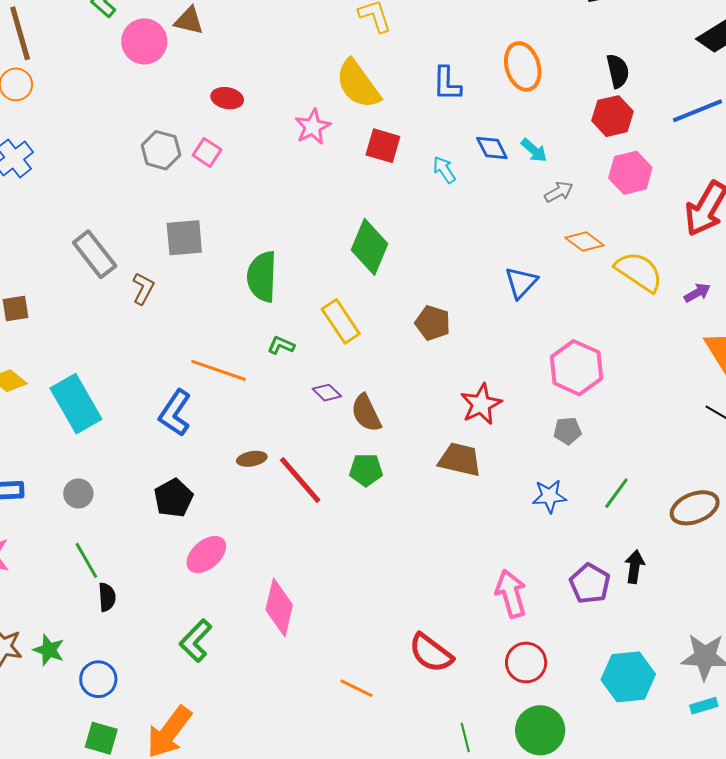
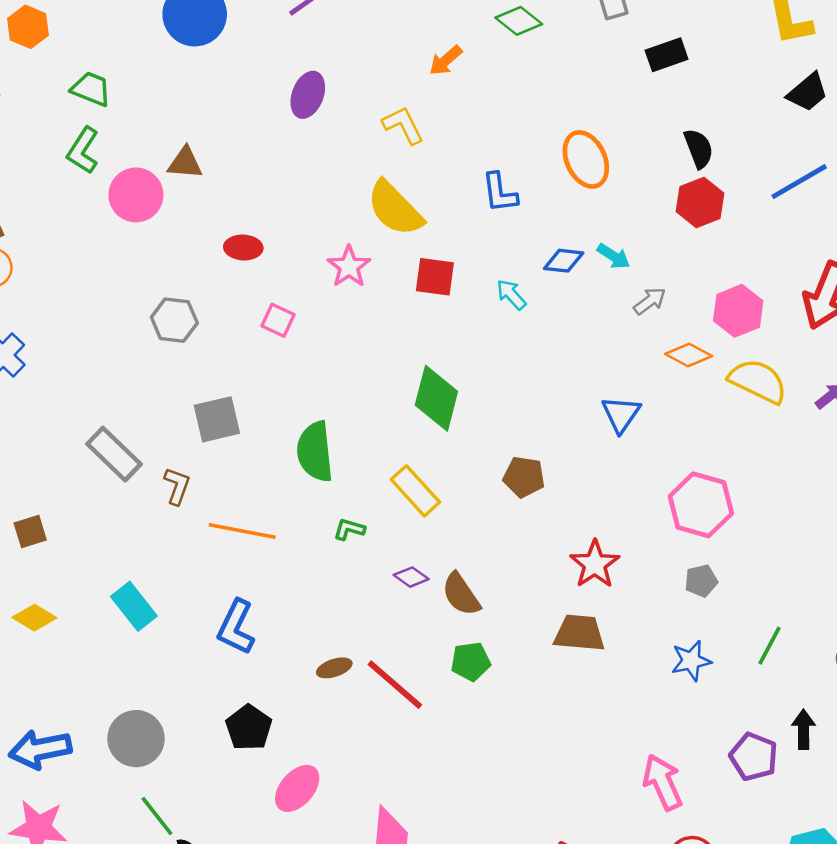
blue diamond: (492, 148) -> (564, 261), turned -48
pink square: (207, 152) -> (278, 320), moved
pink hexagon: (630, 173) -> (738, 311), moved
orange line: (218, 370) -> (242, 531), moved
cyan rectangle: (76, 404) -> (134, 606), moved, size x0.7
gray circle: (78, 494) -> (136, 739), size x1.6

